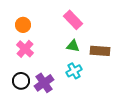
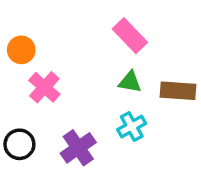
orange circle: (23, 25) -> (21, 50), moved
black circle: (21, 81) -> (19, 144), moved

